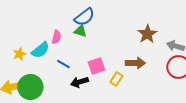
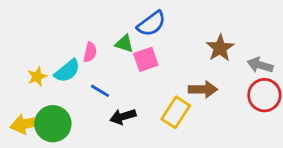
blue semicircle: (84, 17) -> (151, 24), moved
pink square: (96, 66) -> (146, 59), moved
yellow rectangle: (116, 79) -> (176, 112), size x1.5

